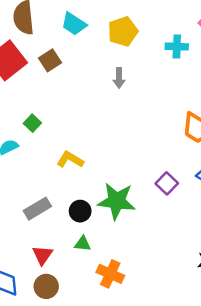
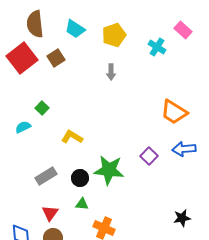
cyan cross: (177, 47) -> (157, 47), turned 30

